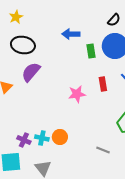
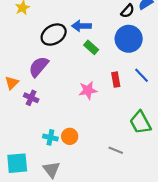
black ellipse: (23, 45) -> (54, 35), moved, turned -40
green rectangle: (91, 51) -> (91, 47), moved, turned -40
purple cross: (24, 140) -> (31, 98), moved

